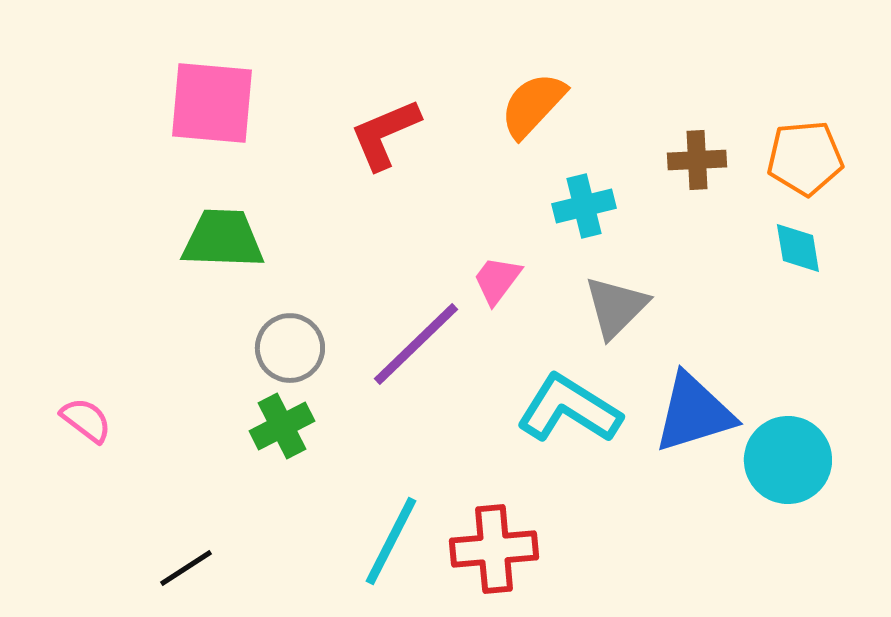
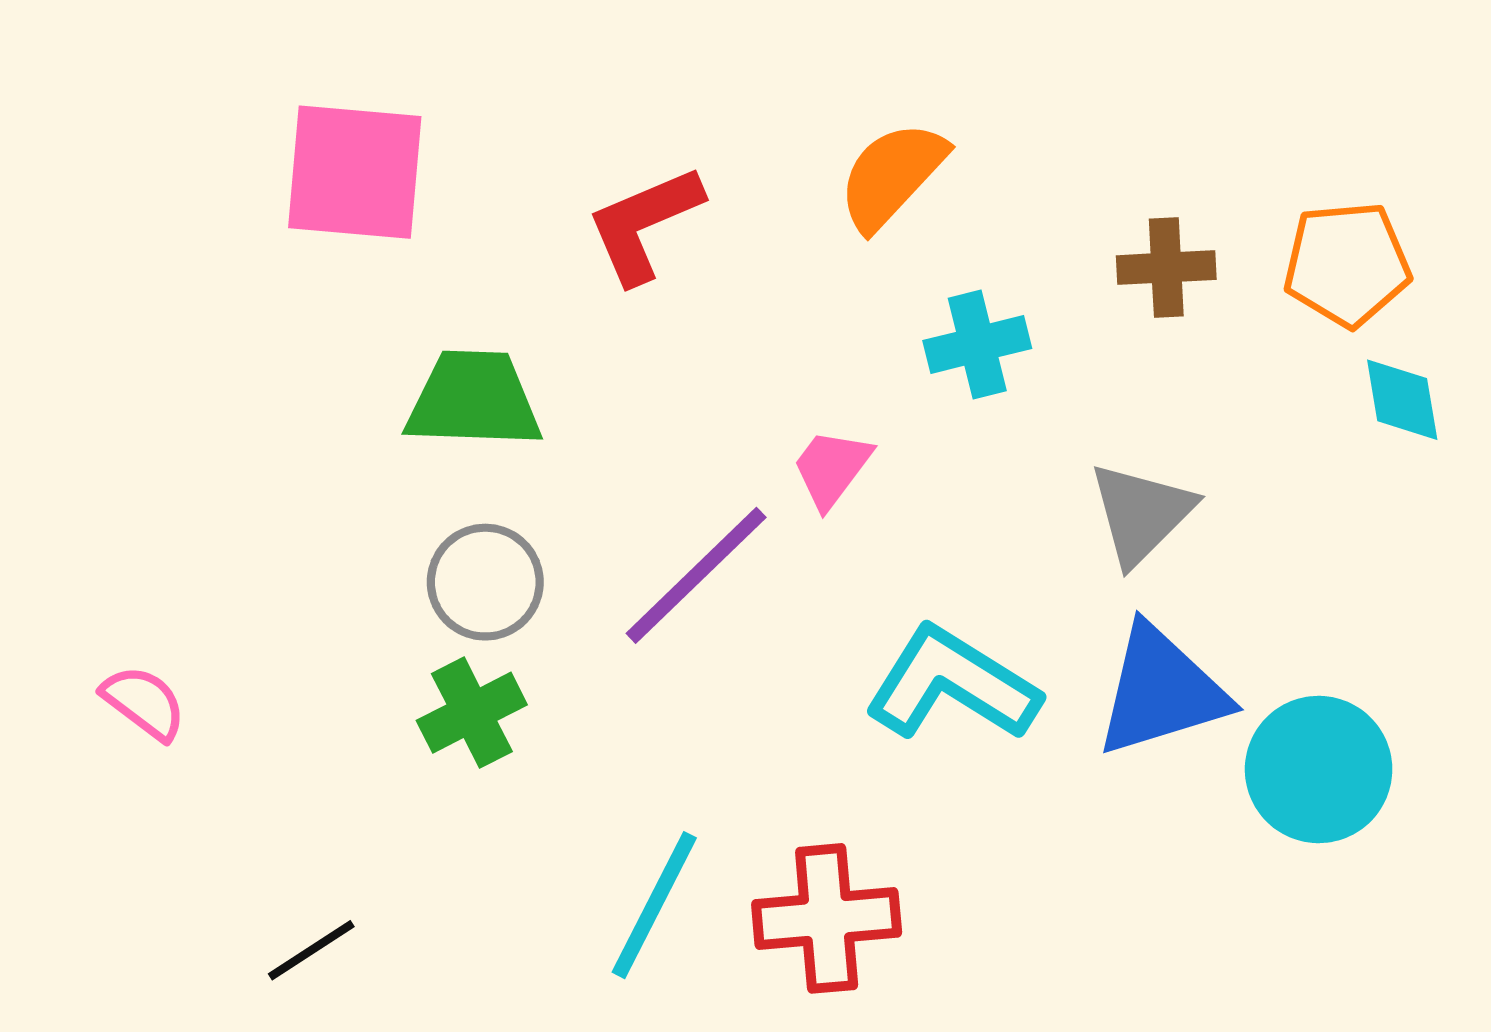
green trapezoid: (223, 239) -> (474, 400), moved
cyan diamond: (798, 248) -> (1402, 400), moved
gray triangle: (616, 307) -> (1141, 513), moved

